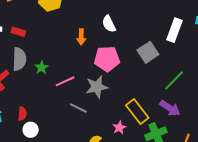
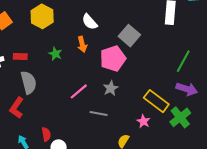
white semicircle: (109, 24) -> (90, 22), moved
gray square: (148, 52) -> (129, 36), moved
green star: (42, 68) -> (55, 54), moved
gray star: (97, 87) -> (111, 88), size x0.7

